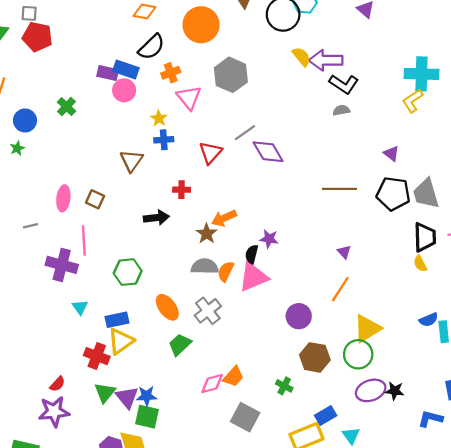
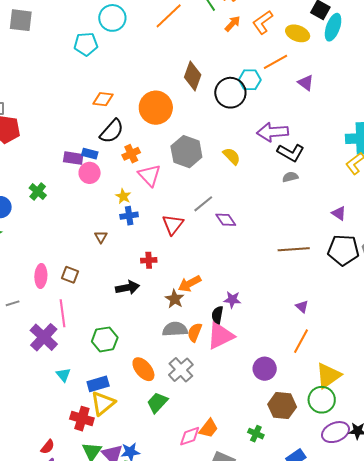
yellow semicircle: (301, 57) -> (232, 156), moved
blue rectangle: (126, 69) -> (90, 154), size x0.7
purple diamond: (268, 152) -> (226, 220), size x0.7
brown triangle: (131, 161) -> (101, 237), size x0.6
purple cross: (62, 265) -> (44, 337), turned 32

